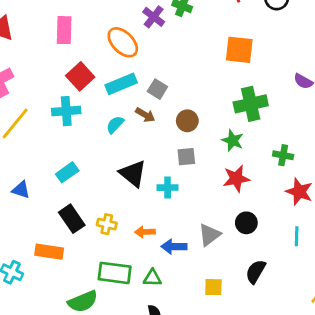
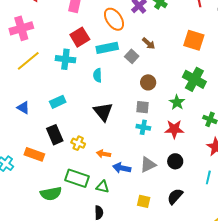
green cross: (251, 104) -> (194, 79), turned 30
brown arrow: (145, 115) -> (149, 43), moved
cyan semicircle: (115, 125) -> (97, 75), turned -56
cyan cross: (168, 188) -> (143, 127), moved

